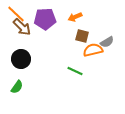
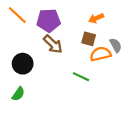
orange arrow: (75, 17) -> (96, 18), moved
brown arrow: (22, 27) -> (53, 44), moved
gray semicircle: (107, 42) -> (116, 45), turned -88

